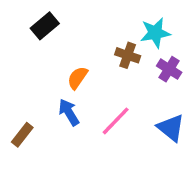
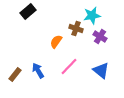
orange semicircle: (78, 78) -> (56, 42), moved
blue arrow: (69, 112) -> (38, 70), moved

